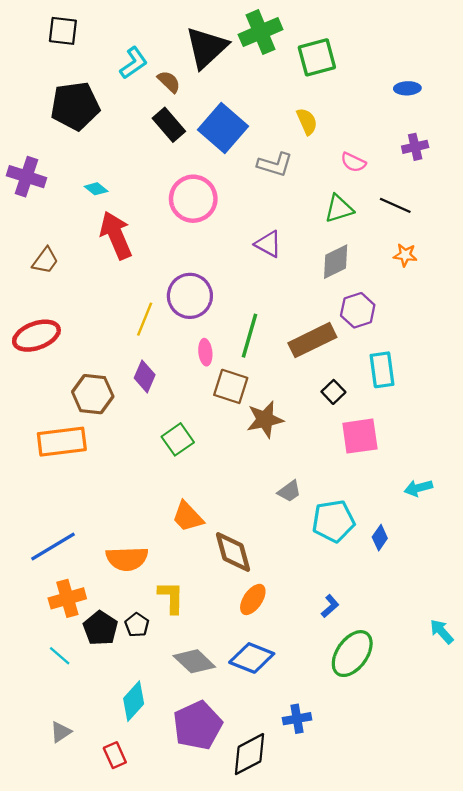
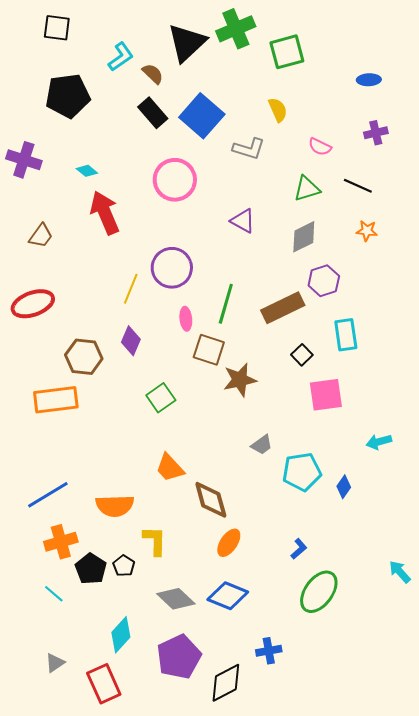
red rectangle: (115, 755) -> (104, 684), size x1.6

